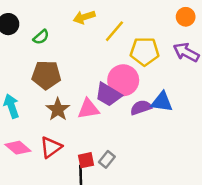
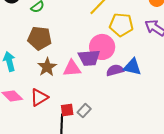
purple trapezoid: (108, 95) -> (89, 58), turned -40

